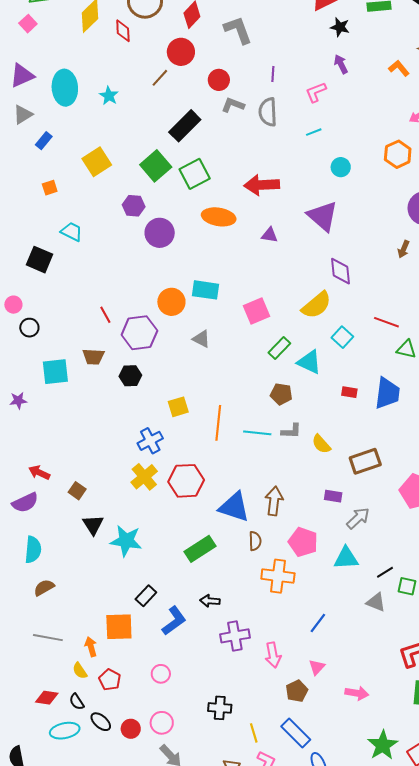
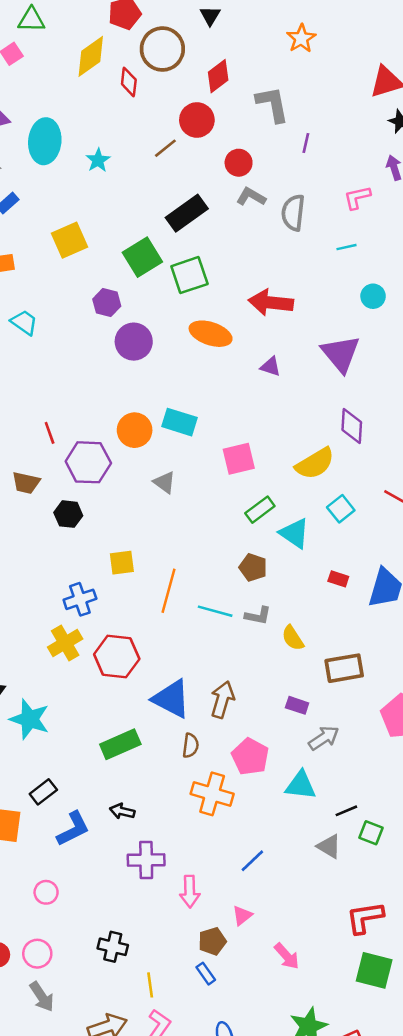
purple line: (273, 74) -> (306, 143), moved
pink arrow: (357, 693) -> (287, 956), turned 30
blue rectangle: (296, 733) -> (206, 974), moved, size x0.6

